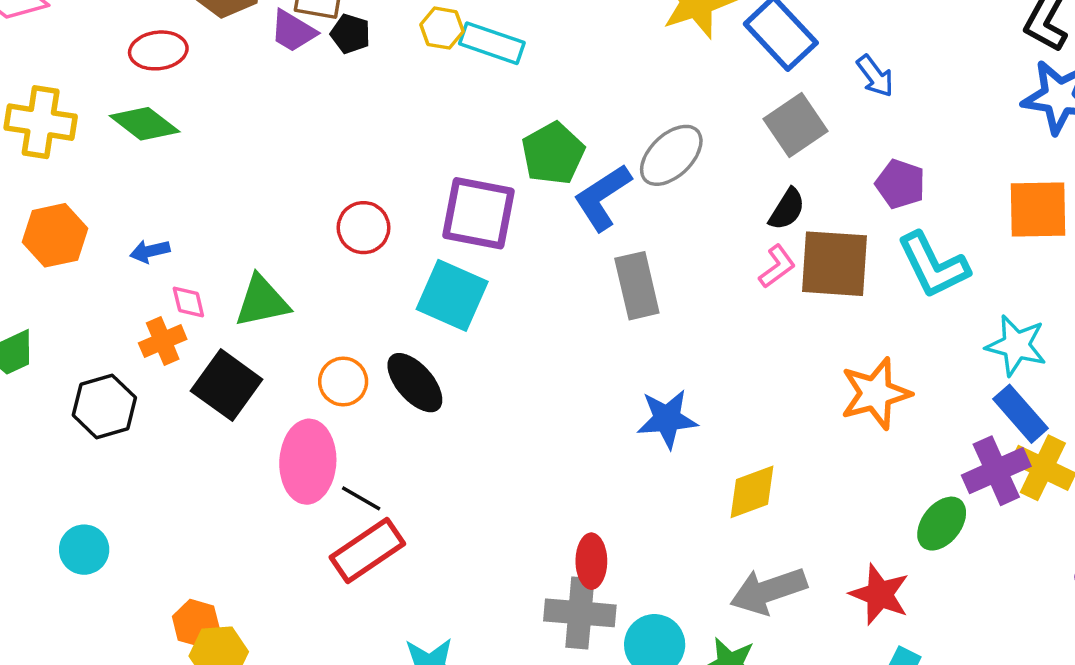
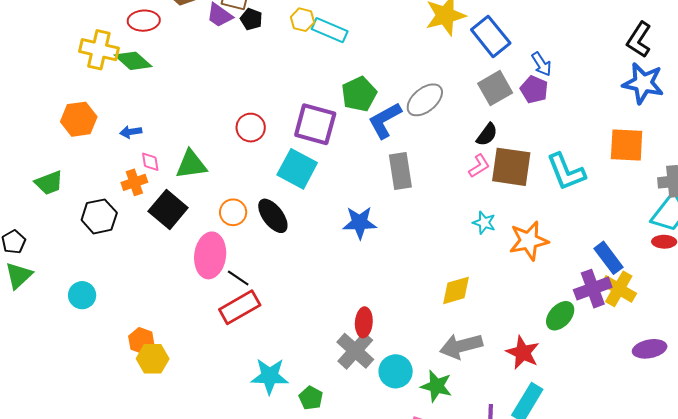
yellow cross: (41, 122) -> (99, 50), moved
purple pentagon: (900, 184) -> (534, 90), moved
cyan star: (1016, 345) -> (484, 223), moved, size x0.7
blue star: (667, 419) -> (360, 223), moved
gray cross: (580, 613) -> (355, 351), turned 33

